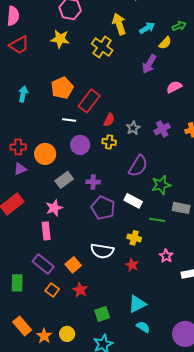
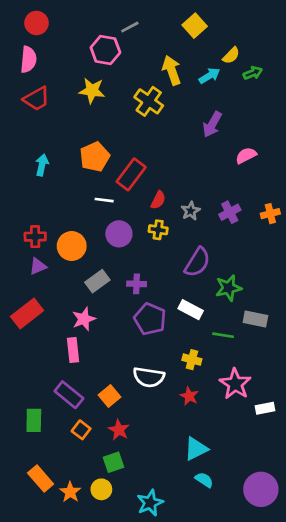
yellow semicircle: (165, 43) -> (231, 55), moved
pink star: (166, 256) -> (235, 384), size x1.6
green square: (102, 314) -> (114, 462), moved

